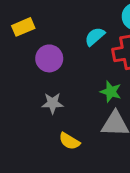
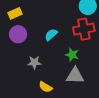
cyan semicircle: (95, 37) -> (51, 35), moved
purple circle: (49, 58) -> (18, 34), moved

